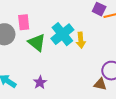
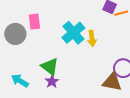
green triangle: (37, 43) -> (50, 67), moved
brown triangle: (100, 84) -> (112, 82), size x1.5

